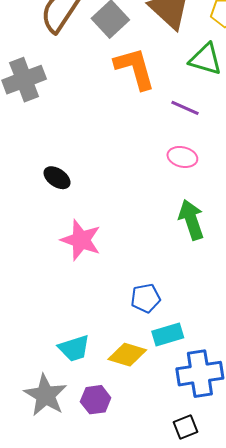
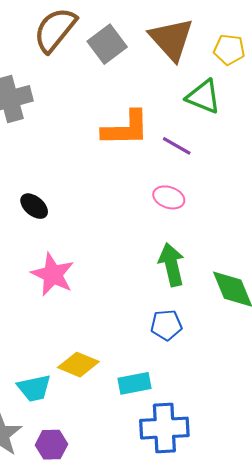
orange L-shape: (135, 68) -> (126, 128), moved, turned 99
blue pentagon: (146, 298) -> (166, 325), moved
yellow diamond: (127, 355) -> (78, 365), moved

